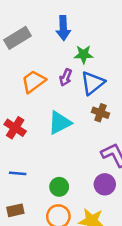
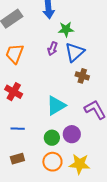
orange trapezoid: (34, 81) -> (15, 54), moved, turned -30
cyan triangle: (60, 123) -> (56, 106), moved
purple circle: (105, 184) -> (72, 134), moved

